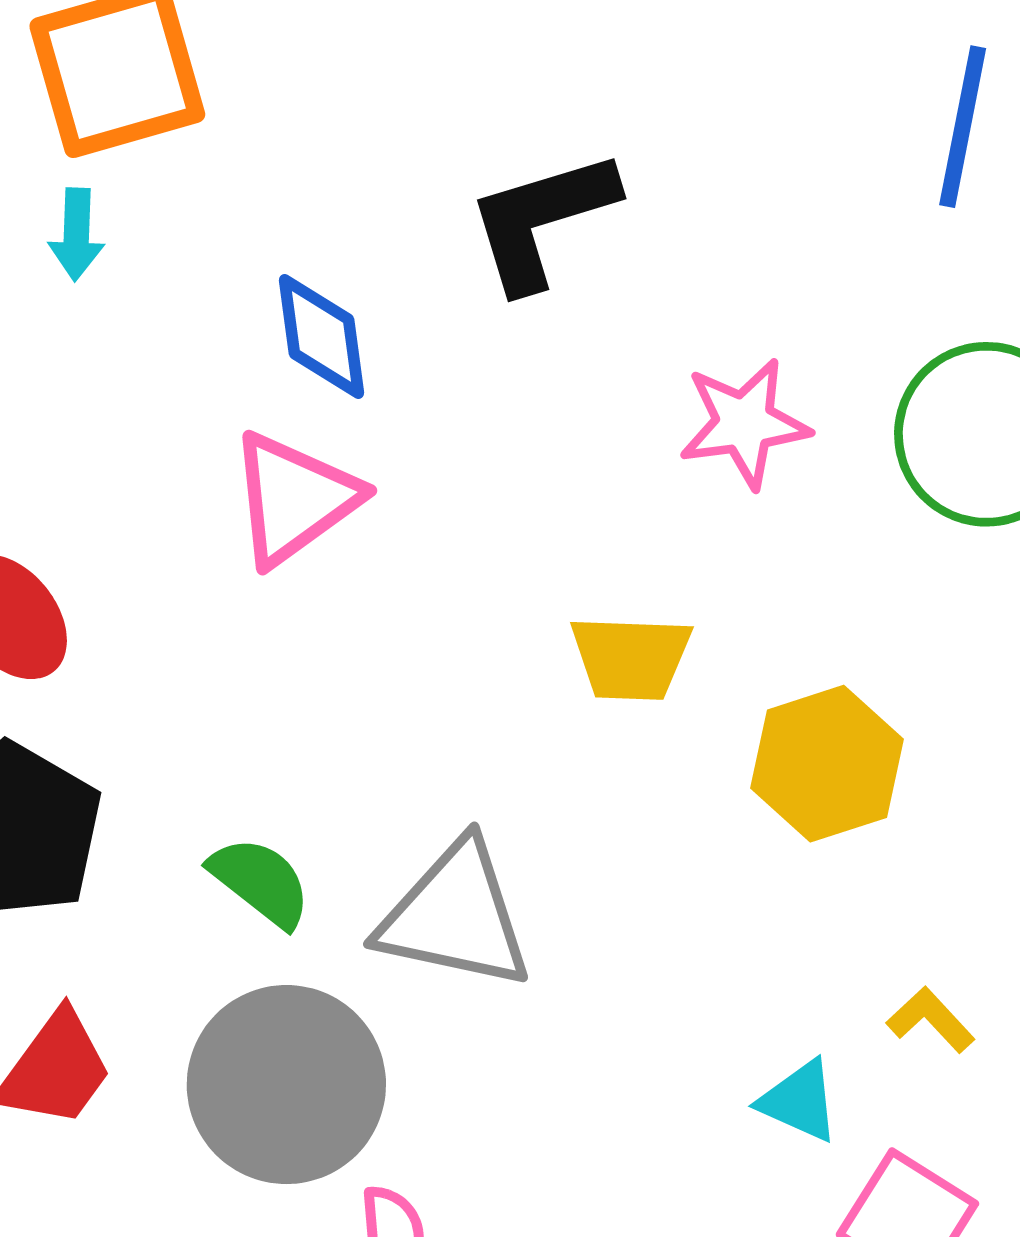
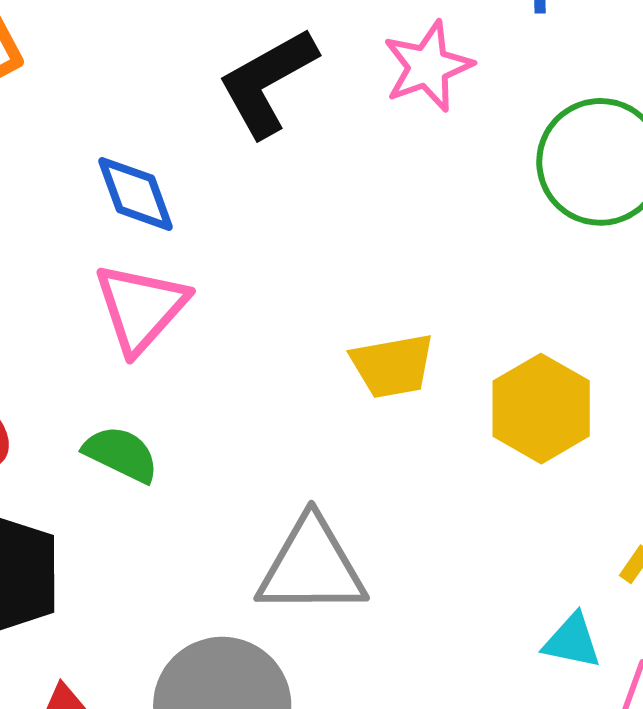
pink star: (744, 423) -> (428, 66), moved
green semicircle: (260, 882) -> (121, 454), moved

